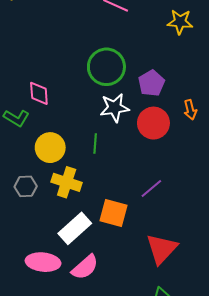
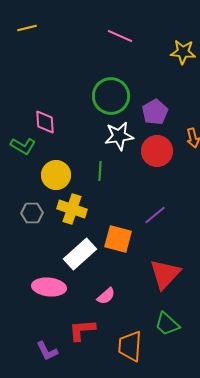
pink semicircle: (85, 267) -> (106, 296), moved, size x0.7

